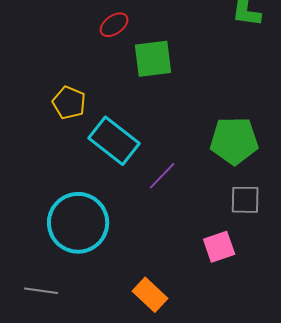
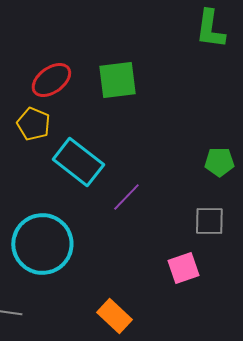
red ellipse: (114, 25) -> (51, 80), moved, size x1.4
green pentagon: (234, 141) -> (219, 162), moved, size x0.6

